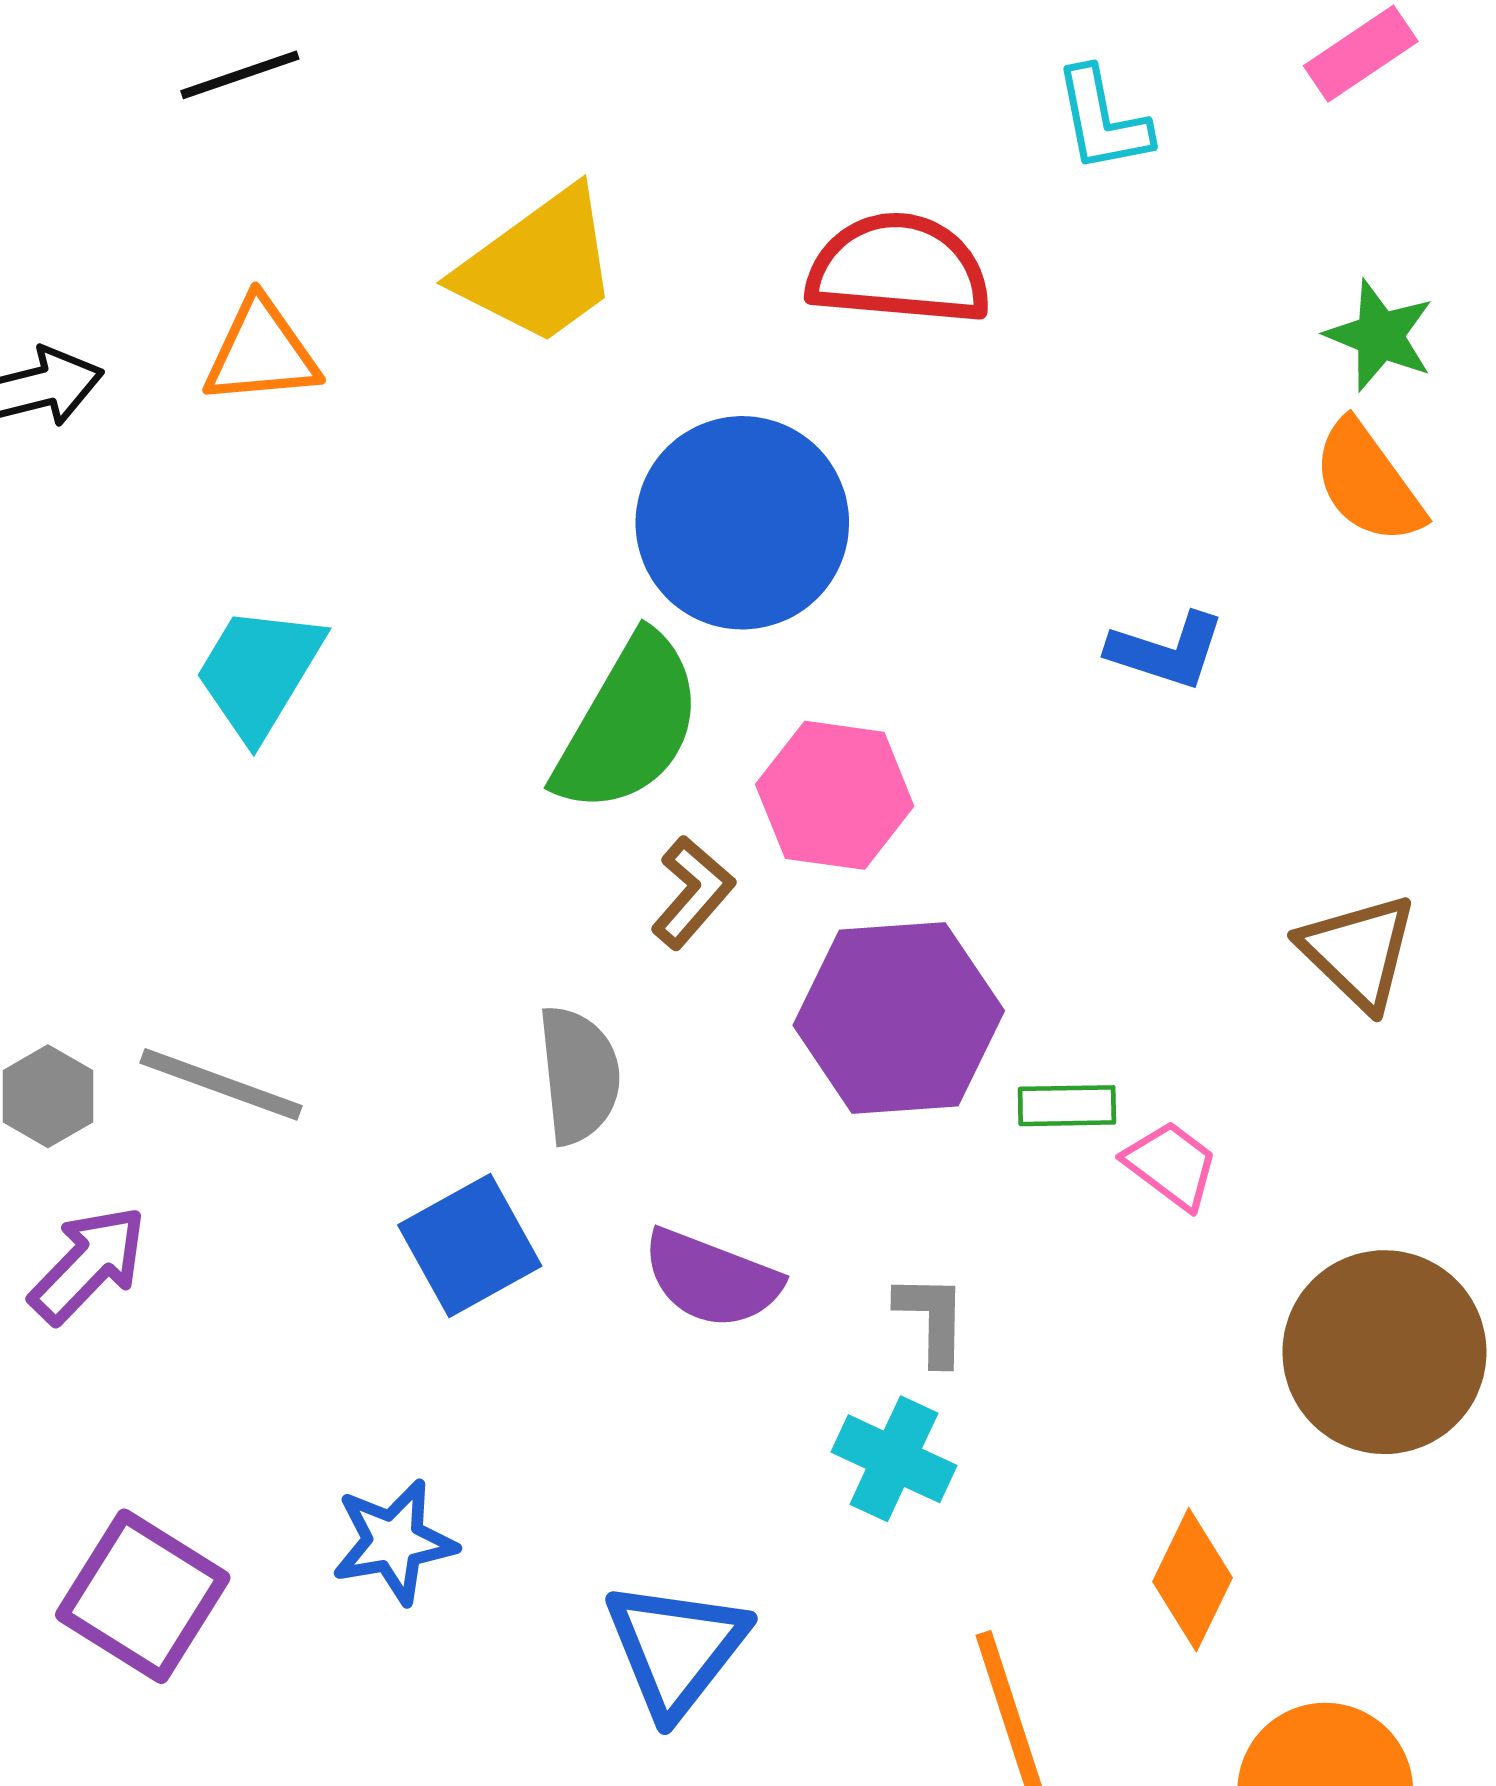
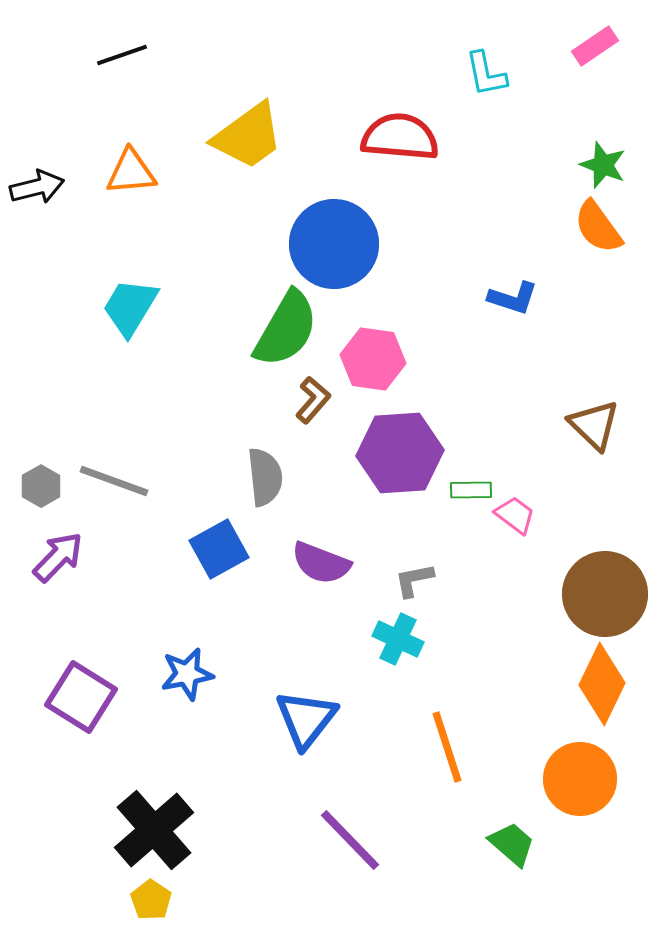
gray L-shape: (932, 1319) -> (414, 580), turned -102
orange diamond: (1193, 1580) -> (602, 684), moved, size x1.4

